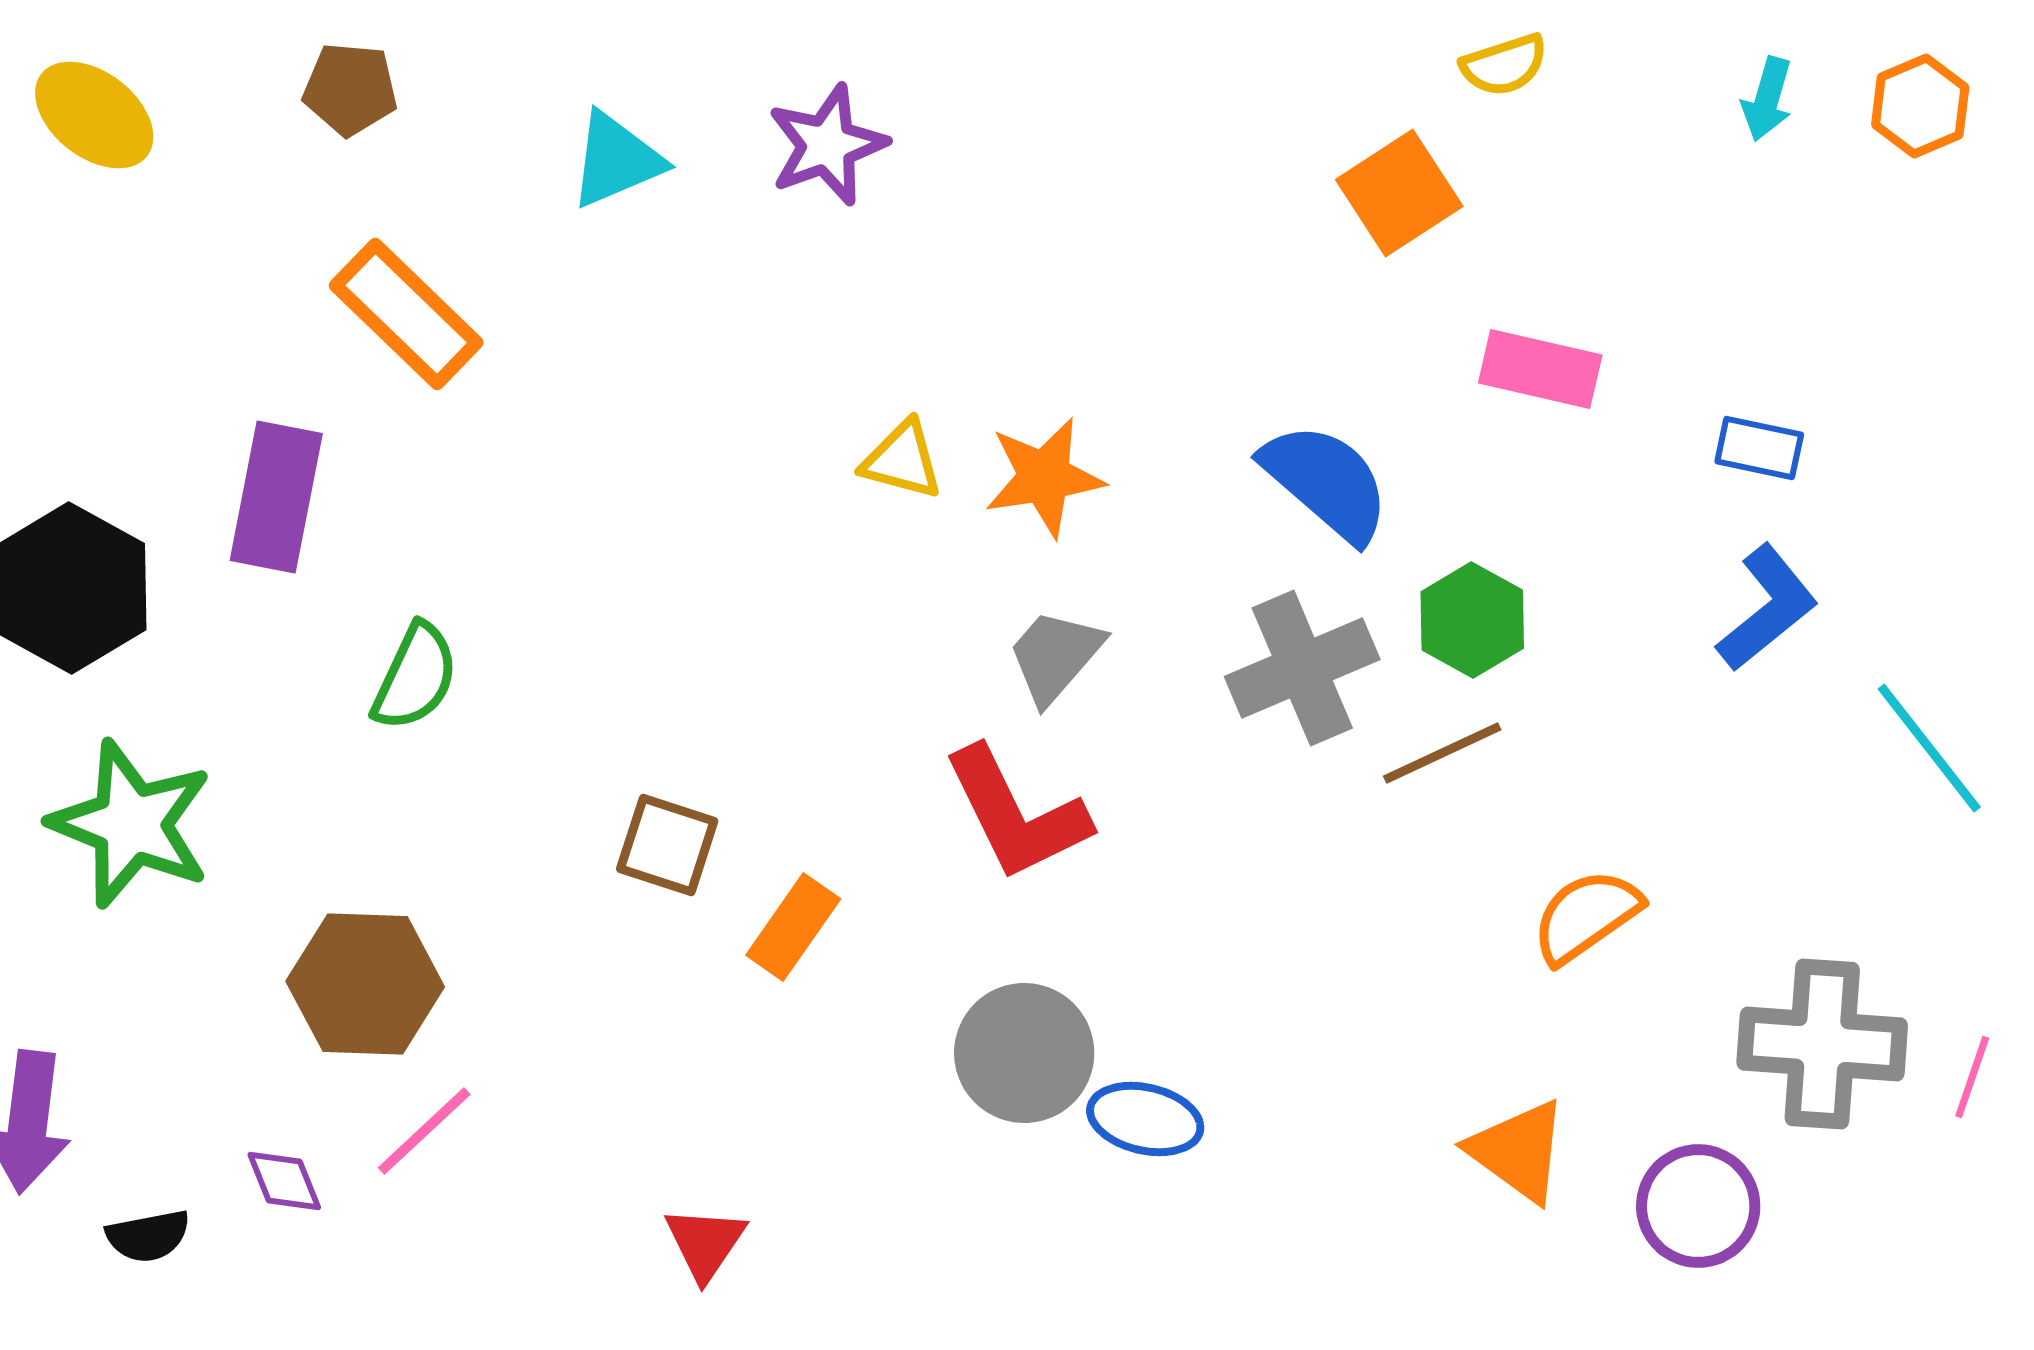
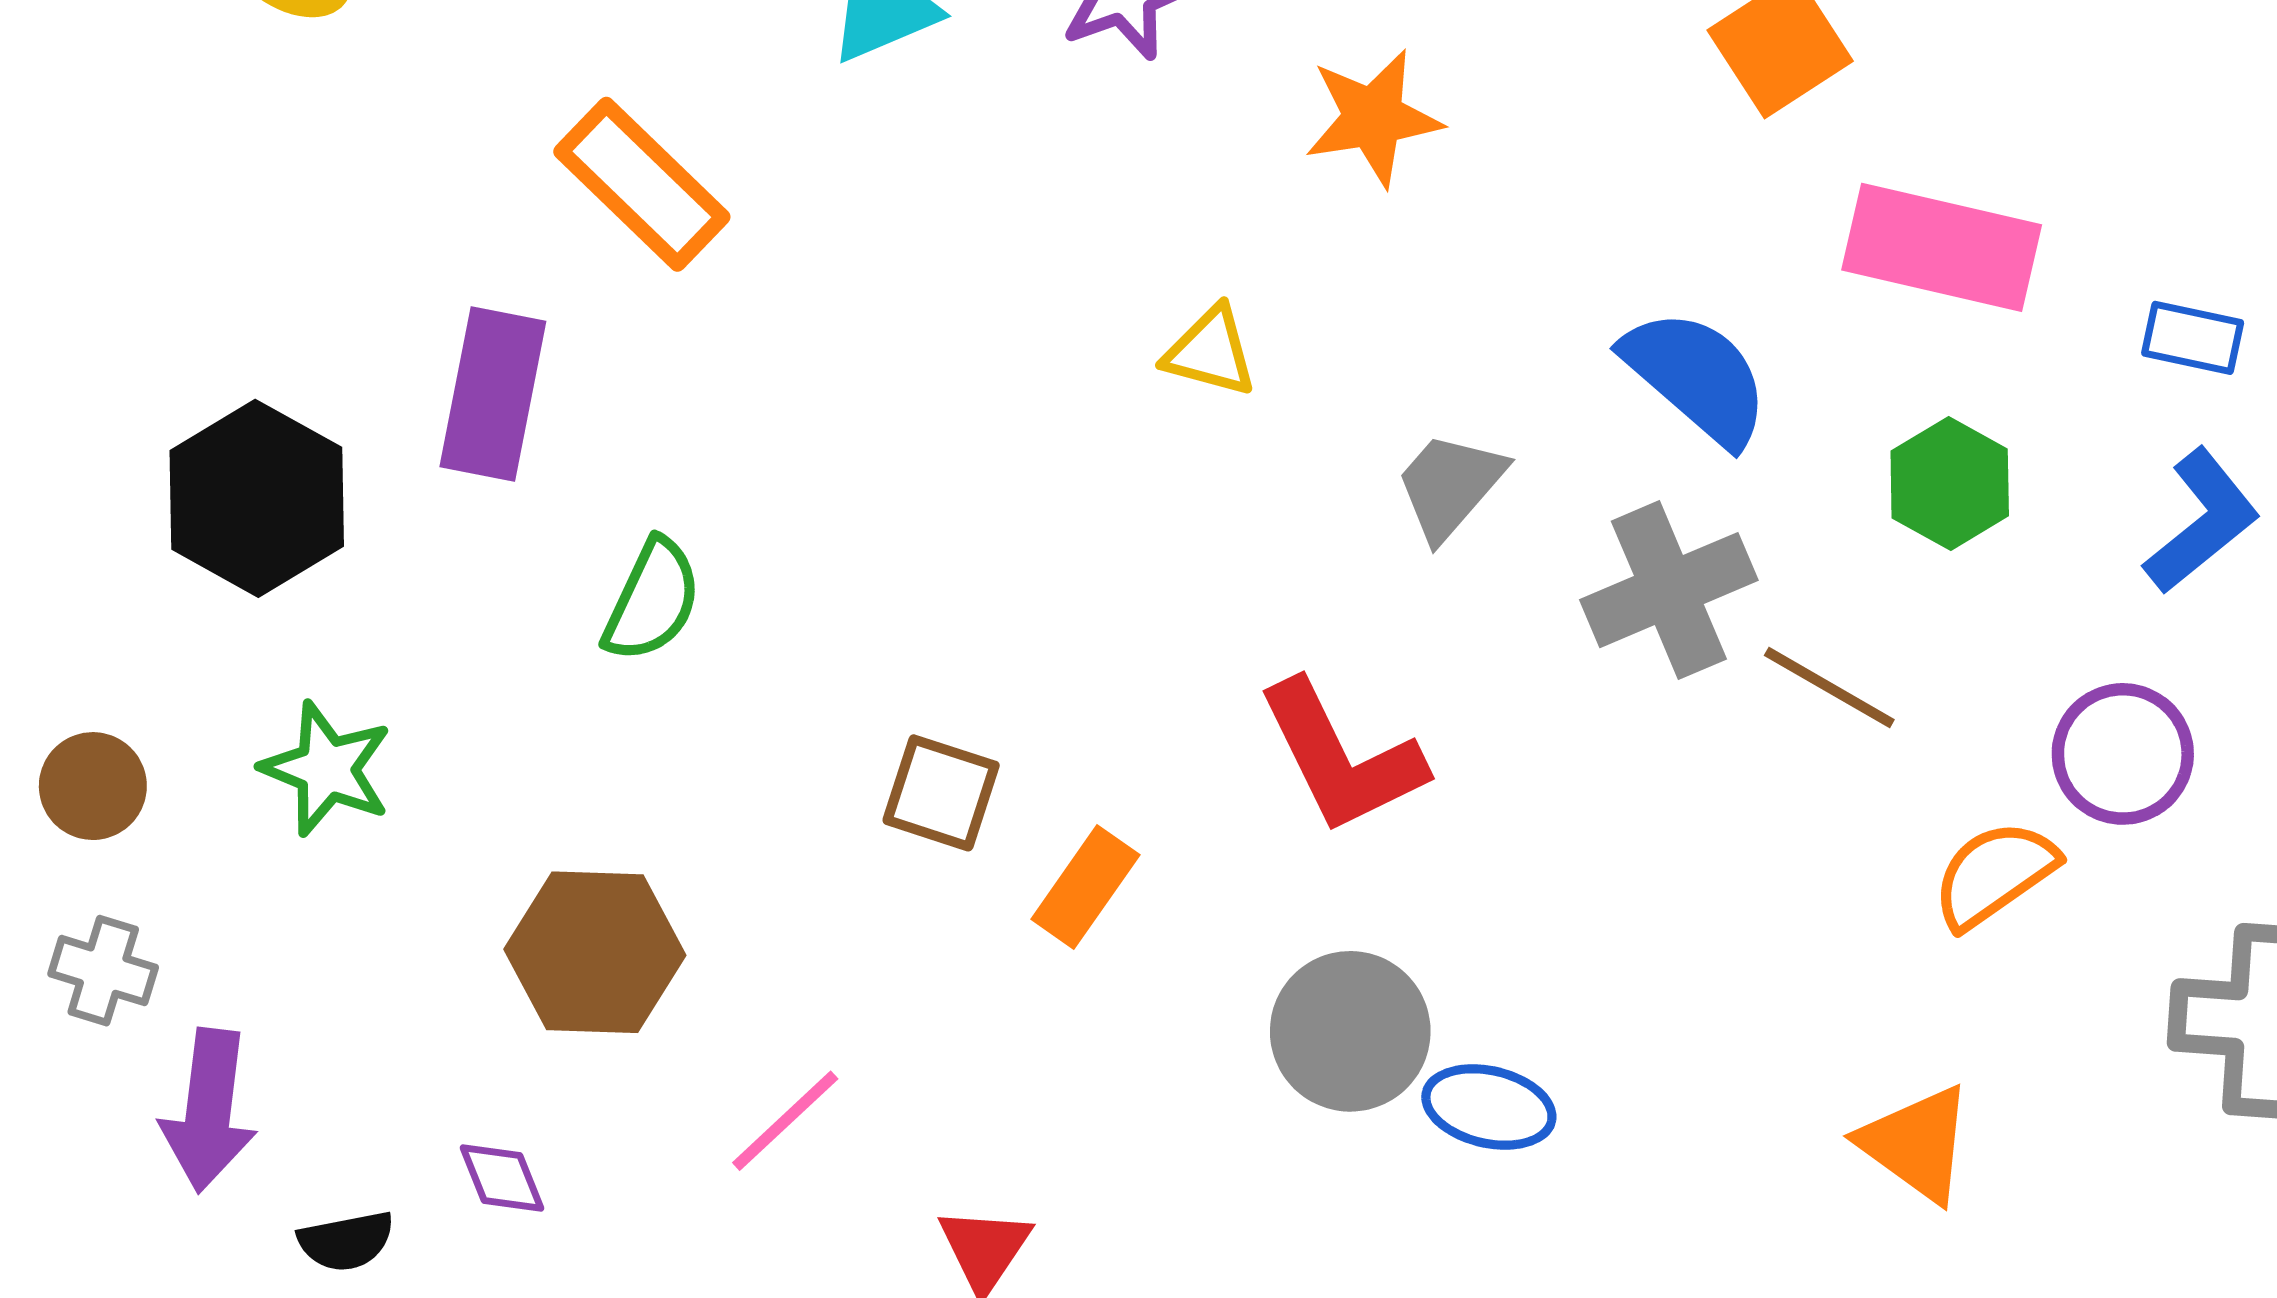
pink rectangle: (1540, 369) -> (1942, 247), size x1.4
orange star: (1044, 477) -> (1373, 118), moved
green hexagon: (1472, 620) -> (1950, 483), moved
gray trapezoid: (1055, 656) -> (1450, 486), moved
brown line: (1442, 753) -> (1829, 687), turned 55
green star: (131, 824) -> (327, 769), size x0.7
pink line: (424, 1131) -> (785, 1121), moved
purple circle: (1698, 1206) -> (2123, 754), moved

